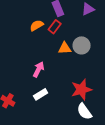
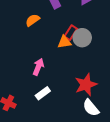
red rectangle: (55, 27) -> (71, 33), moved

